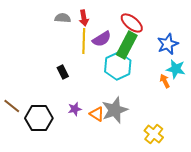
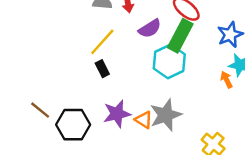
yellow line: (84, 41) -> (102, 42), moved, turned 40
purple star: (75, 109) -> (117, 114), size x1.6

